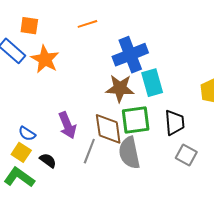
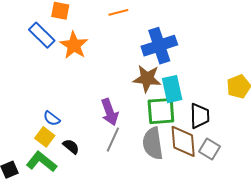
cyan rectangle: (152, 83) -> (172, 89), moved
purple arrow: (67, 125) -> (110, 112), moved
brown diamond: (108, 129) -> (183, 141), moved

